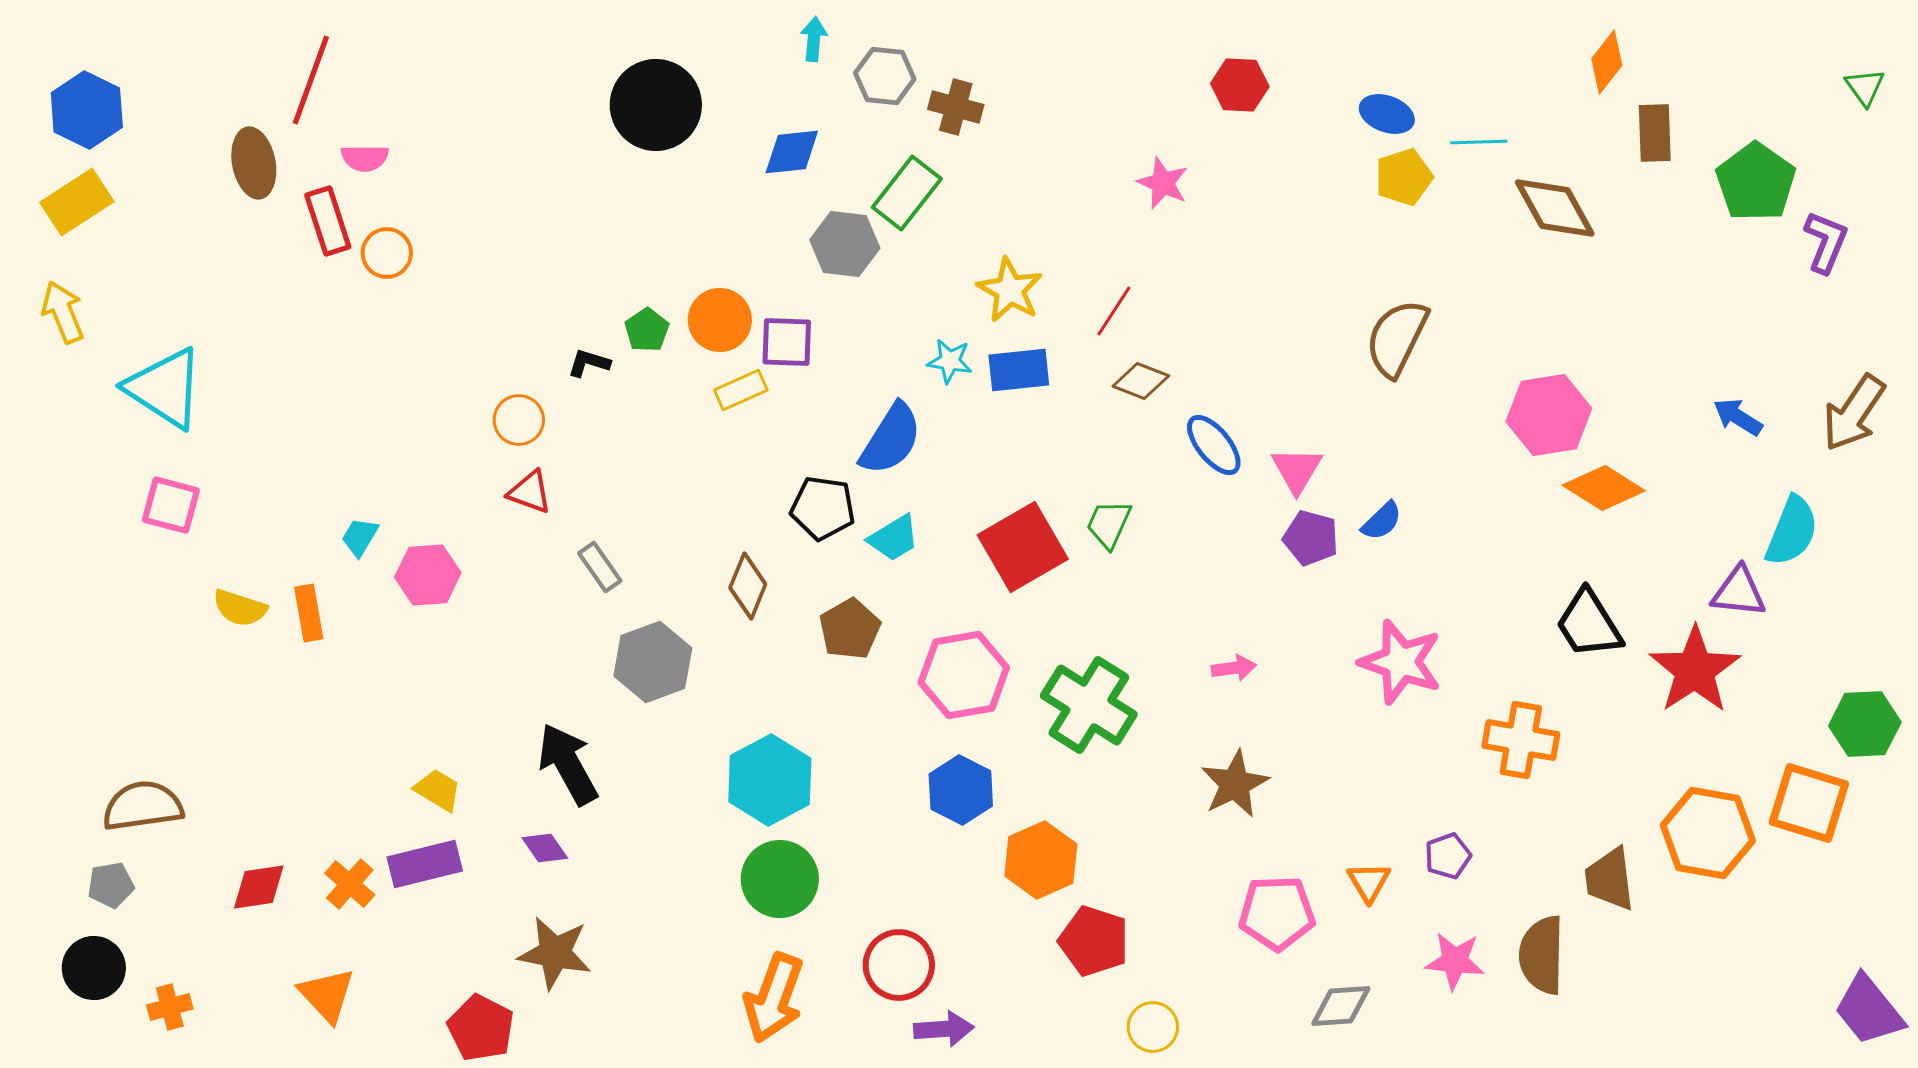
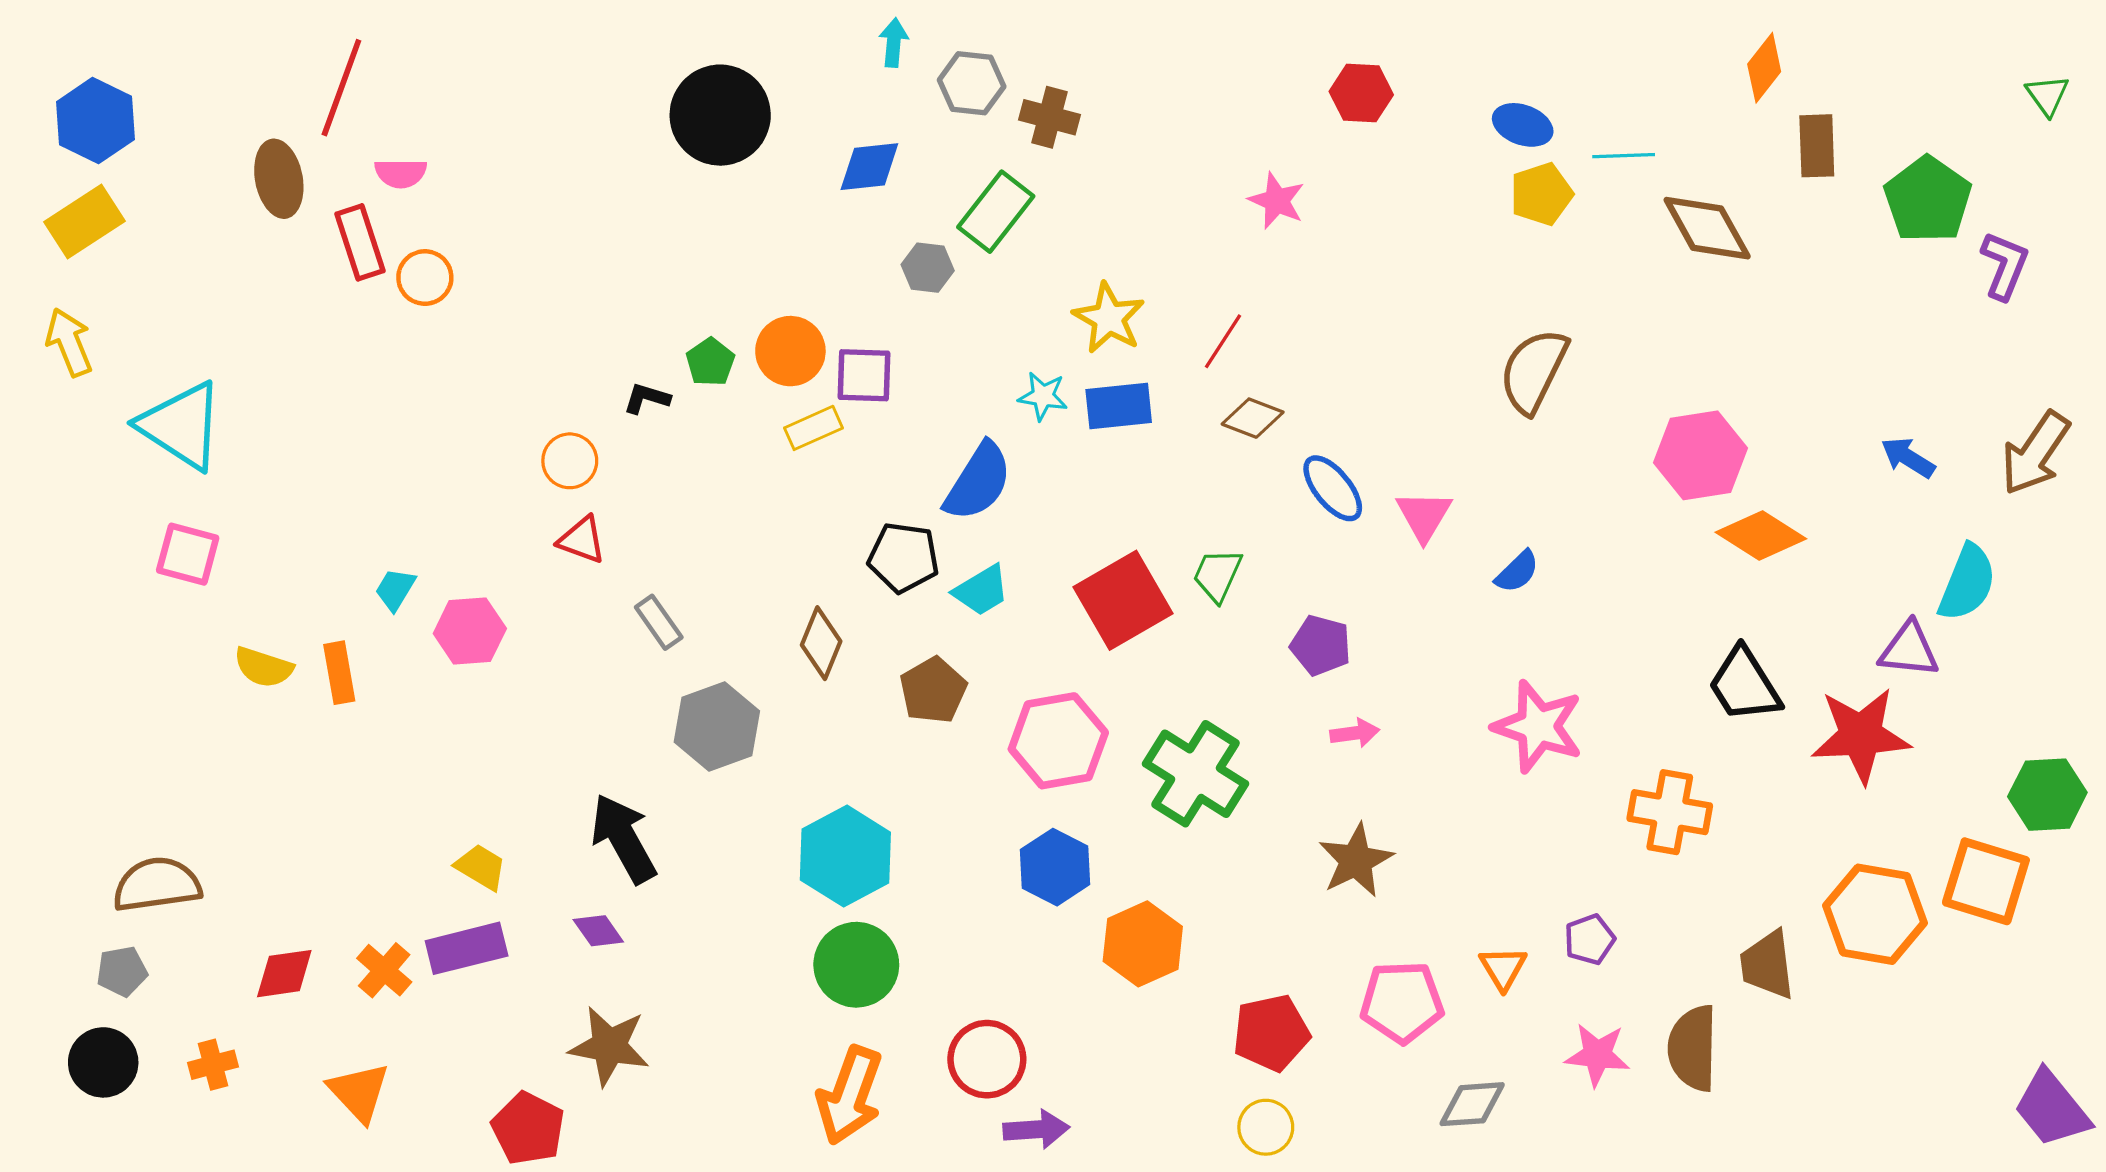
gray hexagon: (845, 244) -> (928, 268), size x0.7
purple pentagon: (1311, 538) -> (1321, 645), moved
red star: (1695, 670) -> (1861, 735), turned 30
red pentagon: (1094, 941) -> (1271, 1033), moved, turned -30
orange cross: (170, 1007) -> (213, 1065), moved

